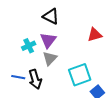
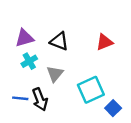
black triangle: (51, 16) -> (59, 41), moved
purple triangle: (48, 40) -> (24, 38), moved, turned 42

